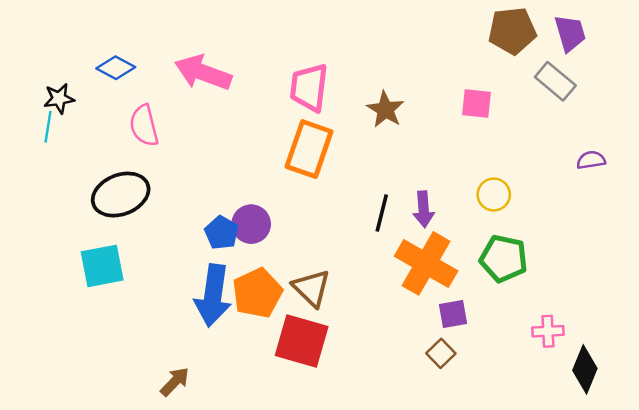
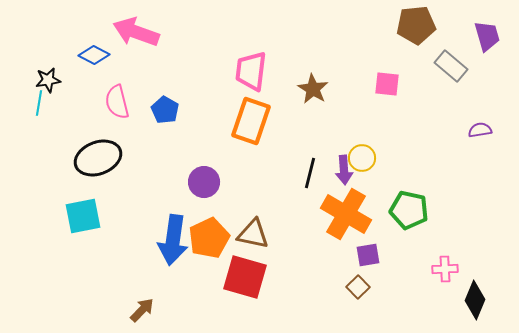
purple trapezoid: (570, 33) -> (487, 36), moved
pink arrow: (203, 73) -> (136, 32), moved
yellow circle: (494, 195) -> (362, 158), moved
blue pentagon: (222, 233) -> (165, 110), moved
brown triangle: (311, 288) -> (253, 234), turned -32

